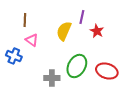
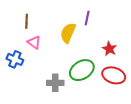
red star: (97, 31) -> (109, 49), moved
green ellipse: (77, 66) -> (82, 70), turned 30

